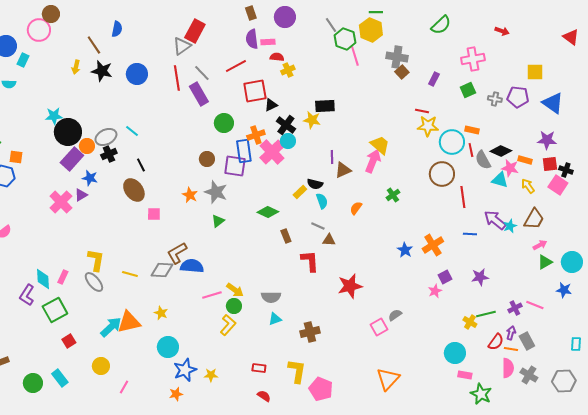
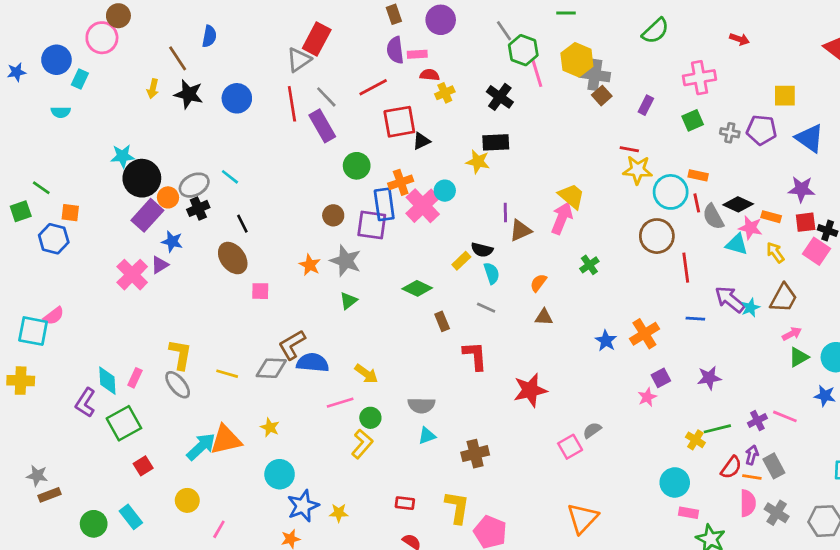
yellow hexagon: (371, 30) -> (577, 60), moved
black cross: (286, 125) -> (500, 97), moved
brown triangle: (329, 240) -> (544, 317), moved
yellow arrow: (235, 290) -> (366, 374), moved

